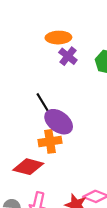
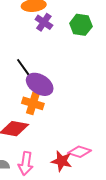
orange cross: (50, 141) -> (33, 103), turned 30

